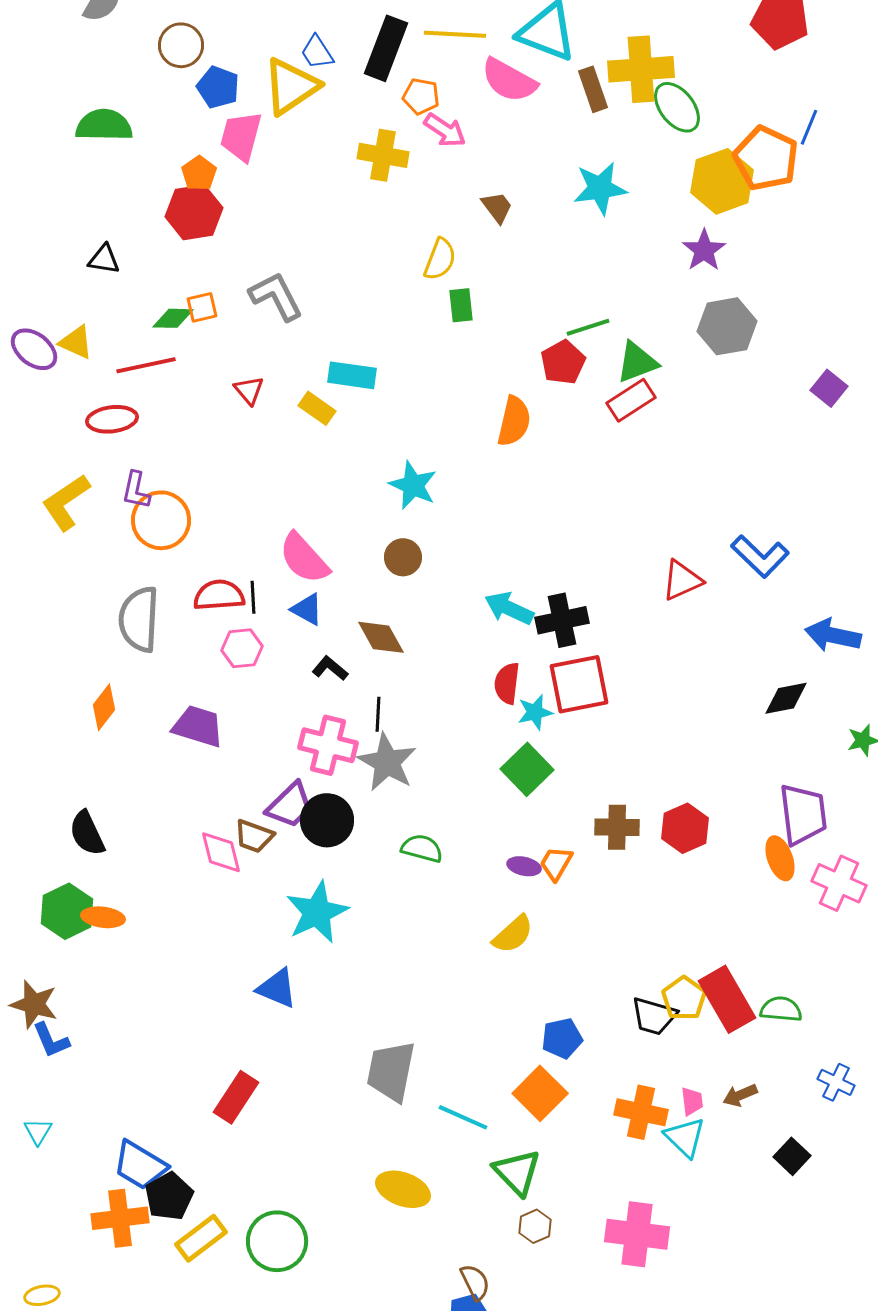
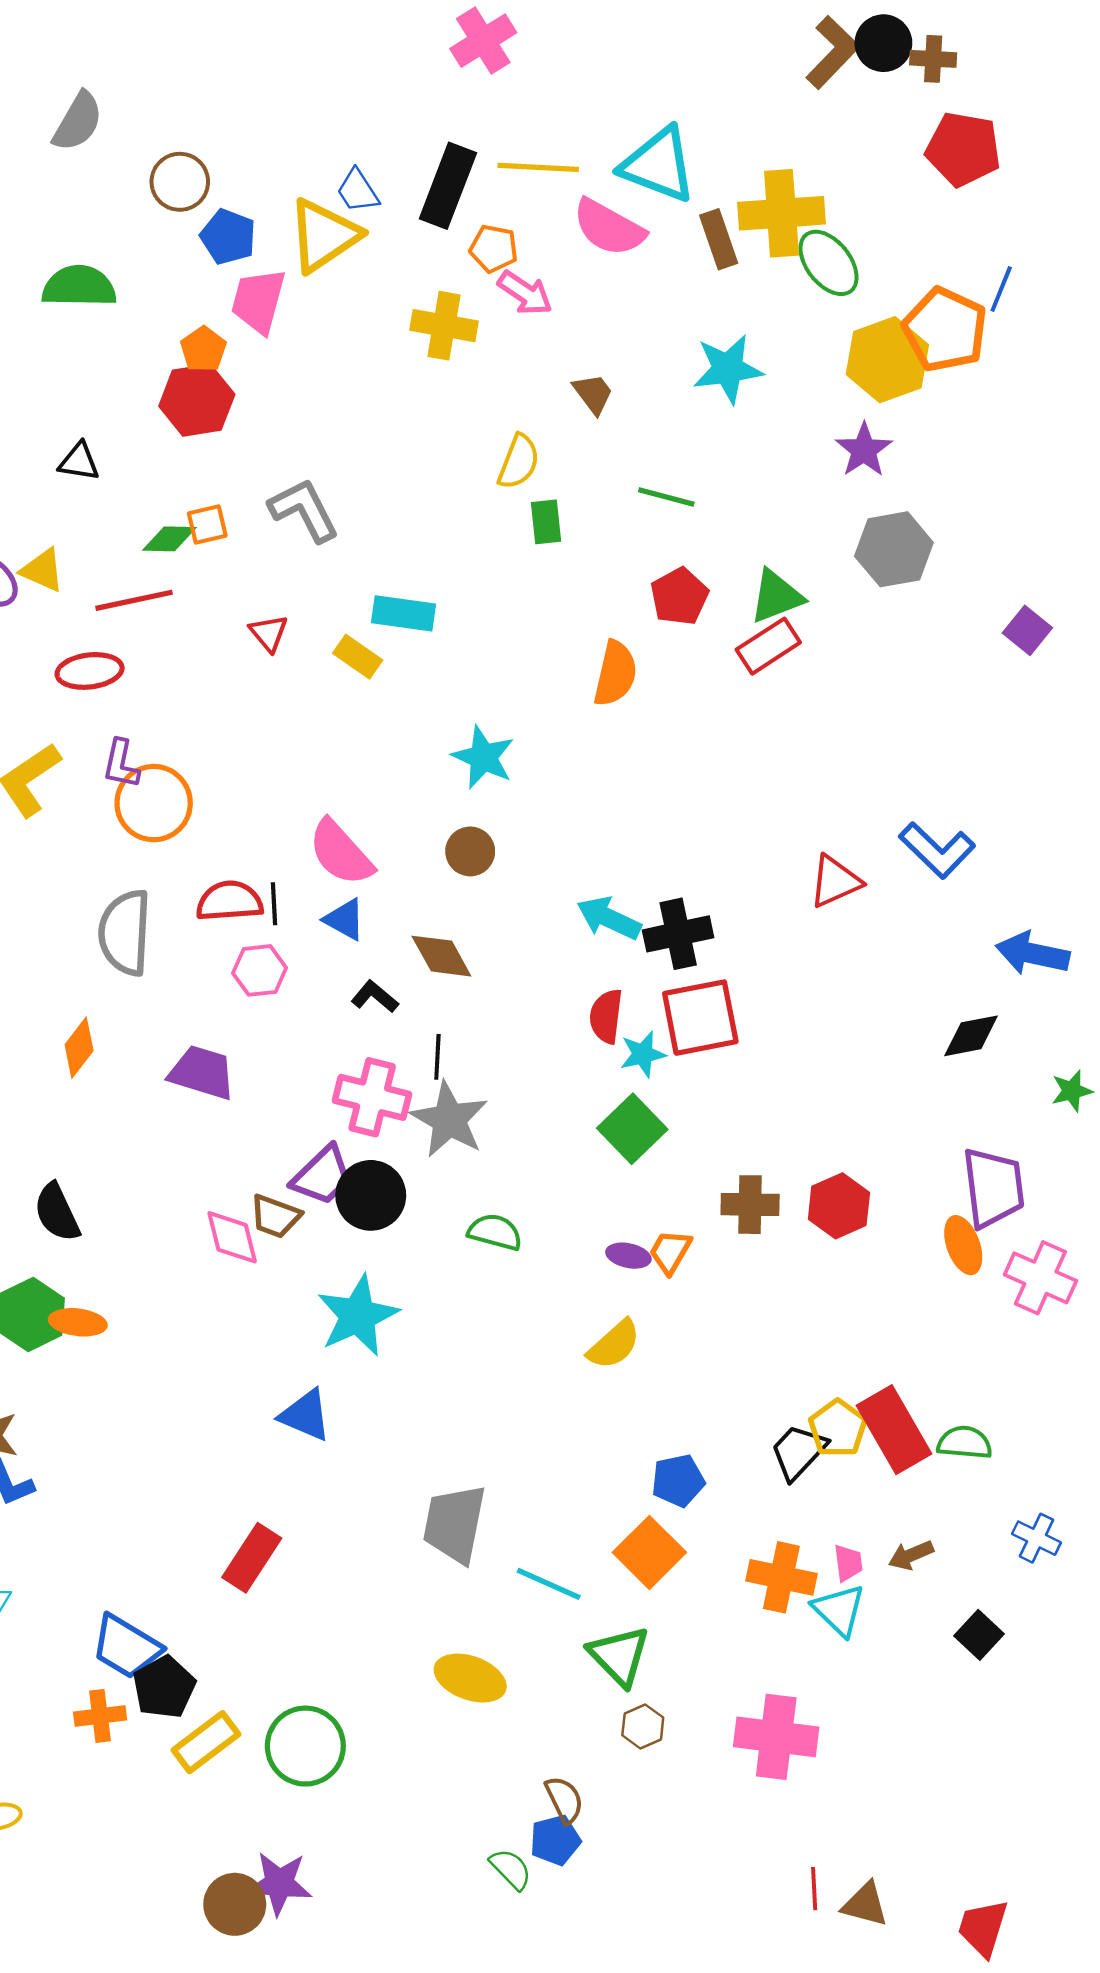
green line: (588, 327) -> (666, 497), moved, turned 33
black trapezoid: (654, 1016) -> (798, 1452), turned 117
orange cross: (120, 1218) -> (100, 1716), size x0.7

